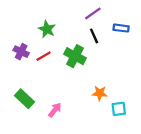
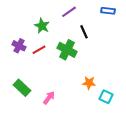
purple line: (93, 13) -> (69, 12), moved
blue rectangle: (121, 28) -> (108, 11), moved
cyan square: (119, 109) -> (106, 97), turned 32

